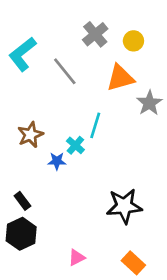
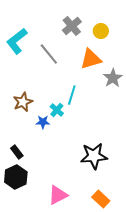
pink triangle: (77, 258) -> (58, 195), size x1.5

